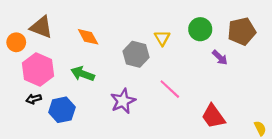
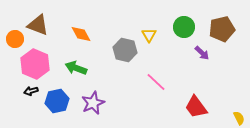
purple star: (123, 101) -> (93, 103), moved

